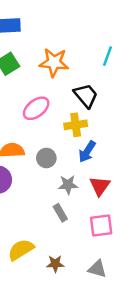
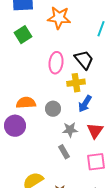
orange star: (54, 62) -> (59, 18), moved
pink ellipse: (36, 108) -> (56, 63), moved, turned -45

